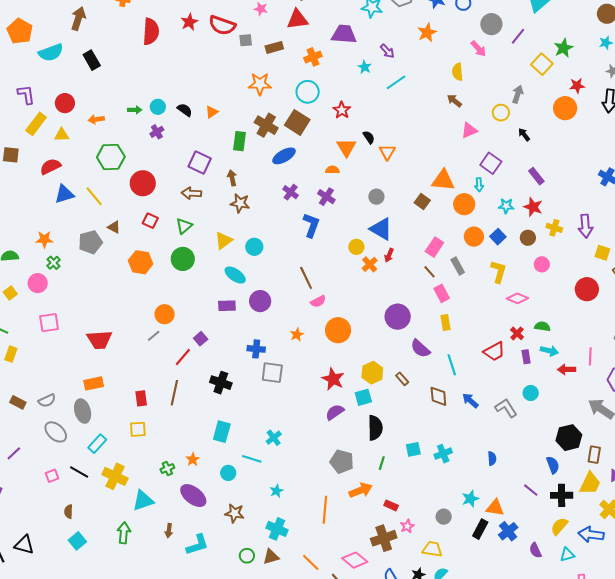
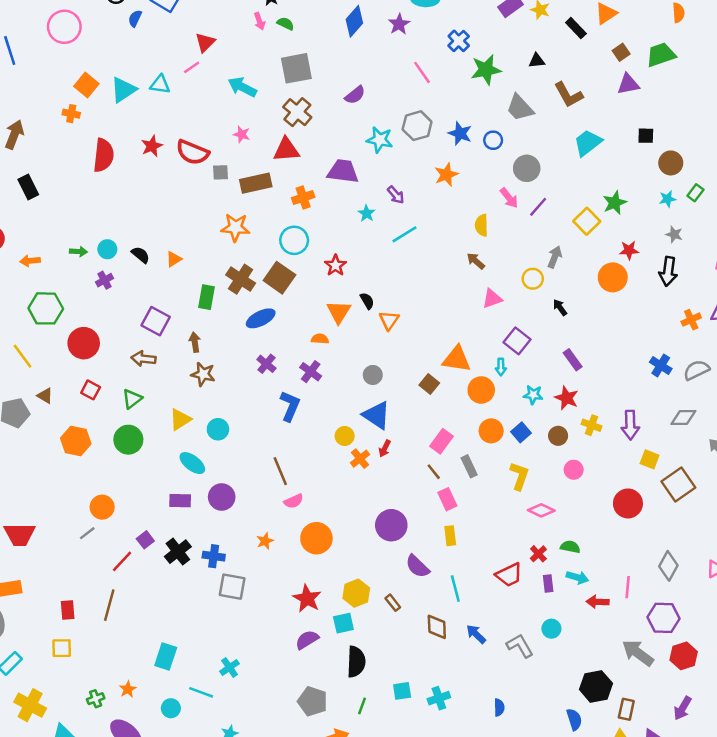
purple line: (518, 36) -> (538, 207), moved
brown rectangle: (274, 47) -> (256, 183), size x1.4
black cross: (221, 383) -> (178, 552), moved, turned 30

